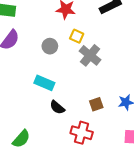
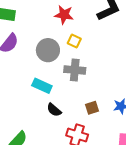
gray circle: (50, 46) -> (48, 50), size x1.5
gray cross: (90, 55) -> (75, 70), moved, turned -35

